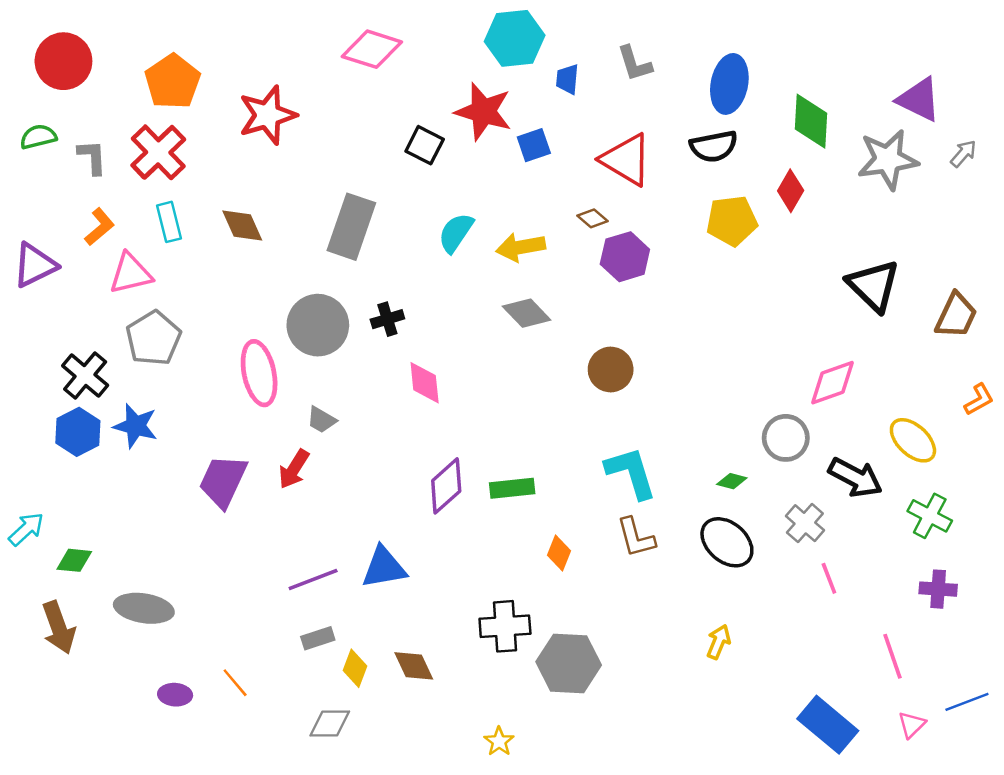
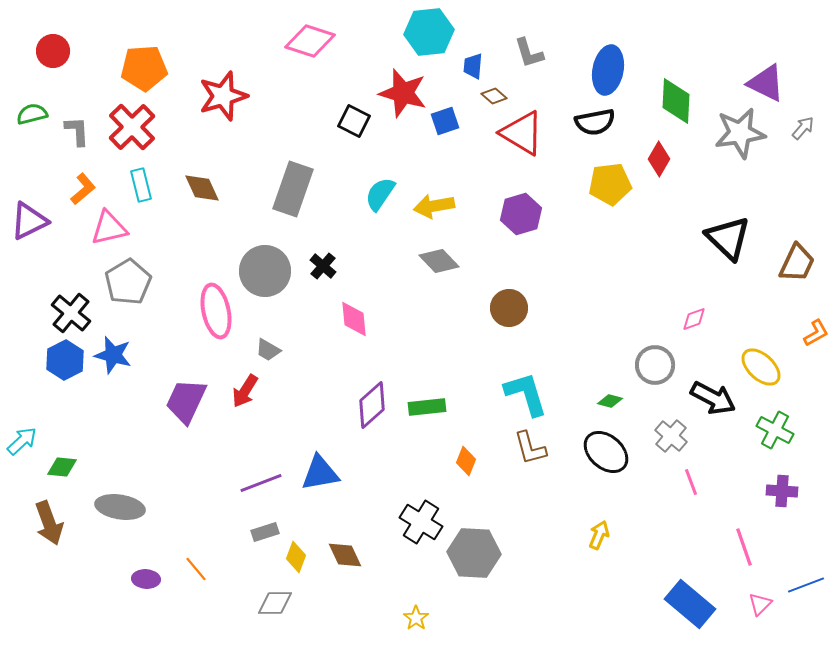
red circle: (63, 61) -> (53, 51), size x0.7
orange pentagon: (173, 82) -> (144, 68), turned 30
brown diamond: (593, 218) -> (494, 96), moved
black cross: (387, 319) -> (323, 266), turned -32
pink diamond: (833, 383) -> (694, 319), size x0.6
black cross: (505, 626) -> (421, 522), turned 36

